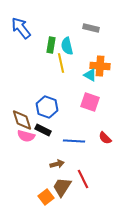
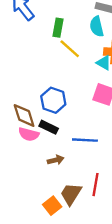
cyan semicircle: (67, 46) -> (97, 26), moved
yellow line: (61, 63) -> (70, 49), turned -36
brown arrow: (57, 164) -> (56, 160), moved
red line: (83, 179) -> (95, 185), turned 36

